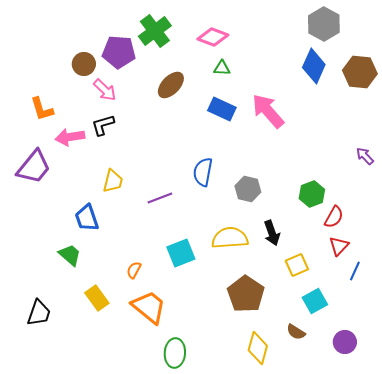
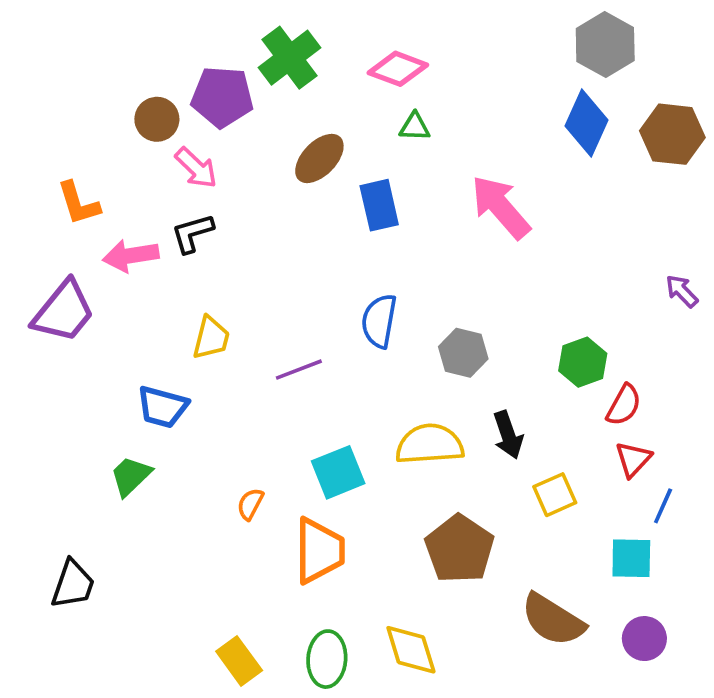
blue rectangle: (222, 109) -> (379, 205), moved, turned 52
blue trapezoid: (87, 218) -> (163, 407), turned -56
green trapezoid: (70, 255) -> (131, 476), turned -85
yellow rectangle: (97, 298) -> (239, 661), moved
cyan square: (315, 301) -> (631, 558), moved, turned 30
orange trapezoid: (149, 307) -> (319, 551), moved, turned 51
brown semicircle: (296, 332) -> (553, 620), size x1.8
yellow diamond: (258, 348) -> (411, 650), moved, turned -32

